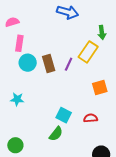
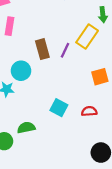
cyan circle: (28, 63) -> (21, 71), moved
green semicircle: (56, 134) -> (26, 128), moved, turned -140

